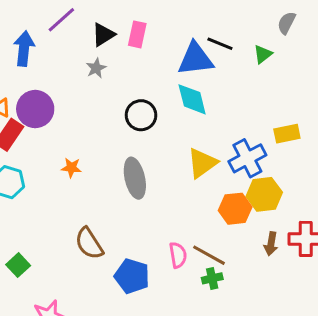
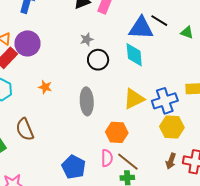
green triangle: (263, 54) -> (187, 32), turned 48
gray star: (96, 68) -> (87, 39), moved
orange hexagon: (235, 209) -> (117, 132), moved
brown semicircle: (89, 244) -> (25, 129), moved

